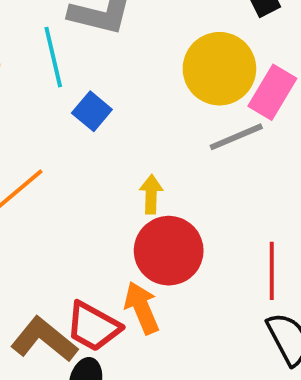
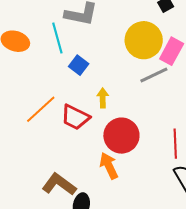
yellow arrow: (151, 194) -> (103, 98), moved
red trapezoid: (93, 327) -> (75, 117), moved

